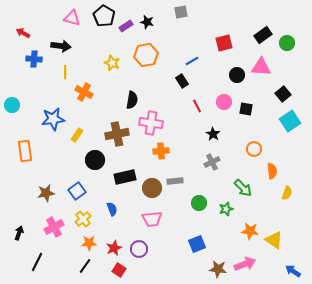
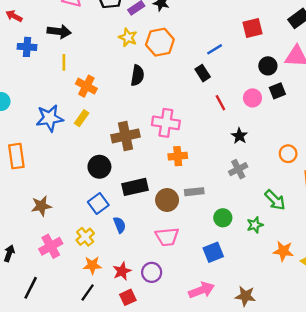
yellow star: (112, 63) -> (128, 37), moved
black semicircle: (132, 100) -> (137, 75), moved
black square: (246, 109) -> (277, 91), moved, turned -32
yellow rectangle: (77, 135) -> (82, 118), moved
blue square: (77, 191) -> (98, 204), moved
blue square: (197, 244) -> (213, 252), moved
pink arrow: (245, 264) -> (201, 290), moved
red square: (119, 270) -> (128, 297), turned 32

